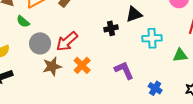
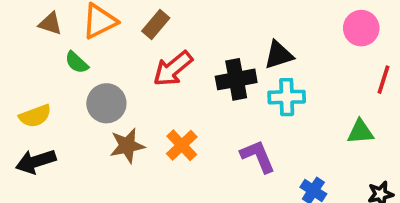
black cross: (111, 28) -> (236, 79), size x1.5
cyan cross: (152, 38) -> (287, 97), moved
red arrow: (67, 41) -> (173, 69), moved

